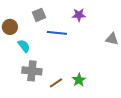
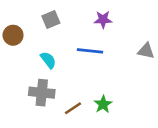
blue line: (57, 33) -> (90, 51), moved
cyan semicircle: (24, 46) -> (48, 60), moved

